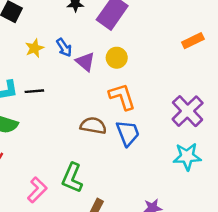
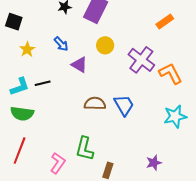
yellow star: (35, 48) -> (27, 49), moved
purple triangle: (85, 62) -> (79, 65), moved
orange L-shape: (122, 97) -> (171, 73), moved
purple cross: (188, 111) -> (141, 60), moved

